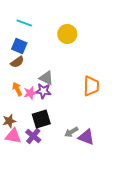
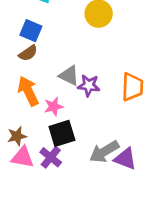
orange arrow: (17, 89) -> (28, 91), size x1.5
purple star: (43, 91) -> (89, 85), moved
pink star: (30, 93) -> (54, 107), moved
gray arrow: (71, 132) -> (104, 152), size x1.5

